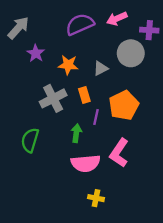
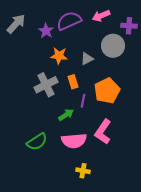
purple star: (36, 53) -> (46, 31), moved
green arrow: (76, 133) -> (66, 115), turned 49
green semicircle: (30, 140) -> (37, 142), moved, turned -140

